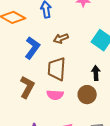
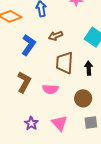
brown trapezoid: (57, 69) -> (65, 63), moved
brown circle: (87, 95) -> (83, 98), moved

